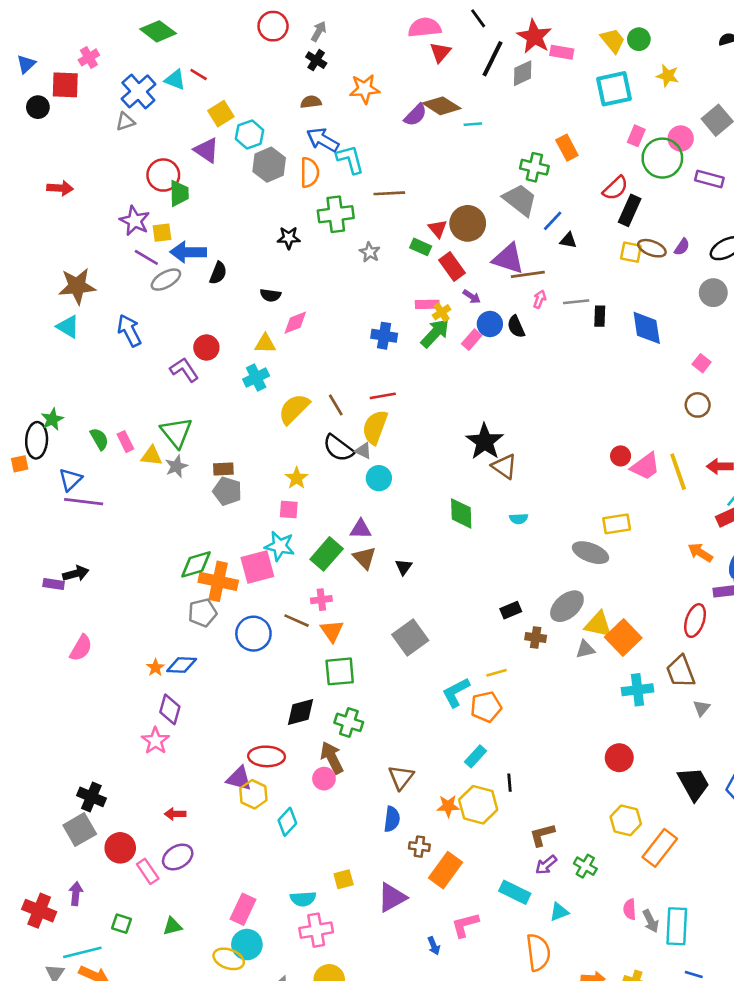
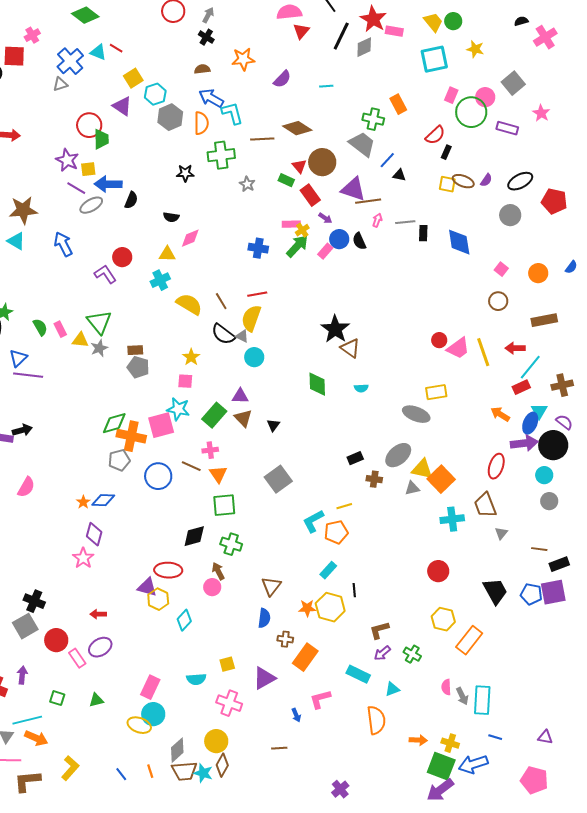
brown diamond: (442, 106) -> (297, 128), moved
black rectangle: (630, 210) -> (446, 152), size x0.6
yellow semicircle: (294, 409) -> (189, 304), turned 76
brown arrow: (332, 758) -> (218, 571), size x0.7
pink cross: (316, 930) -> (229, 703), moved, turned 30

